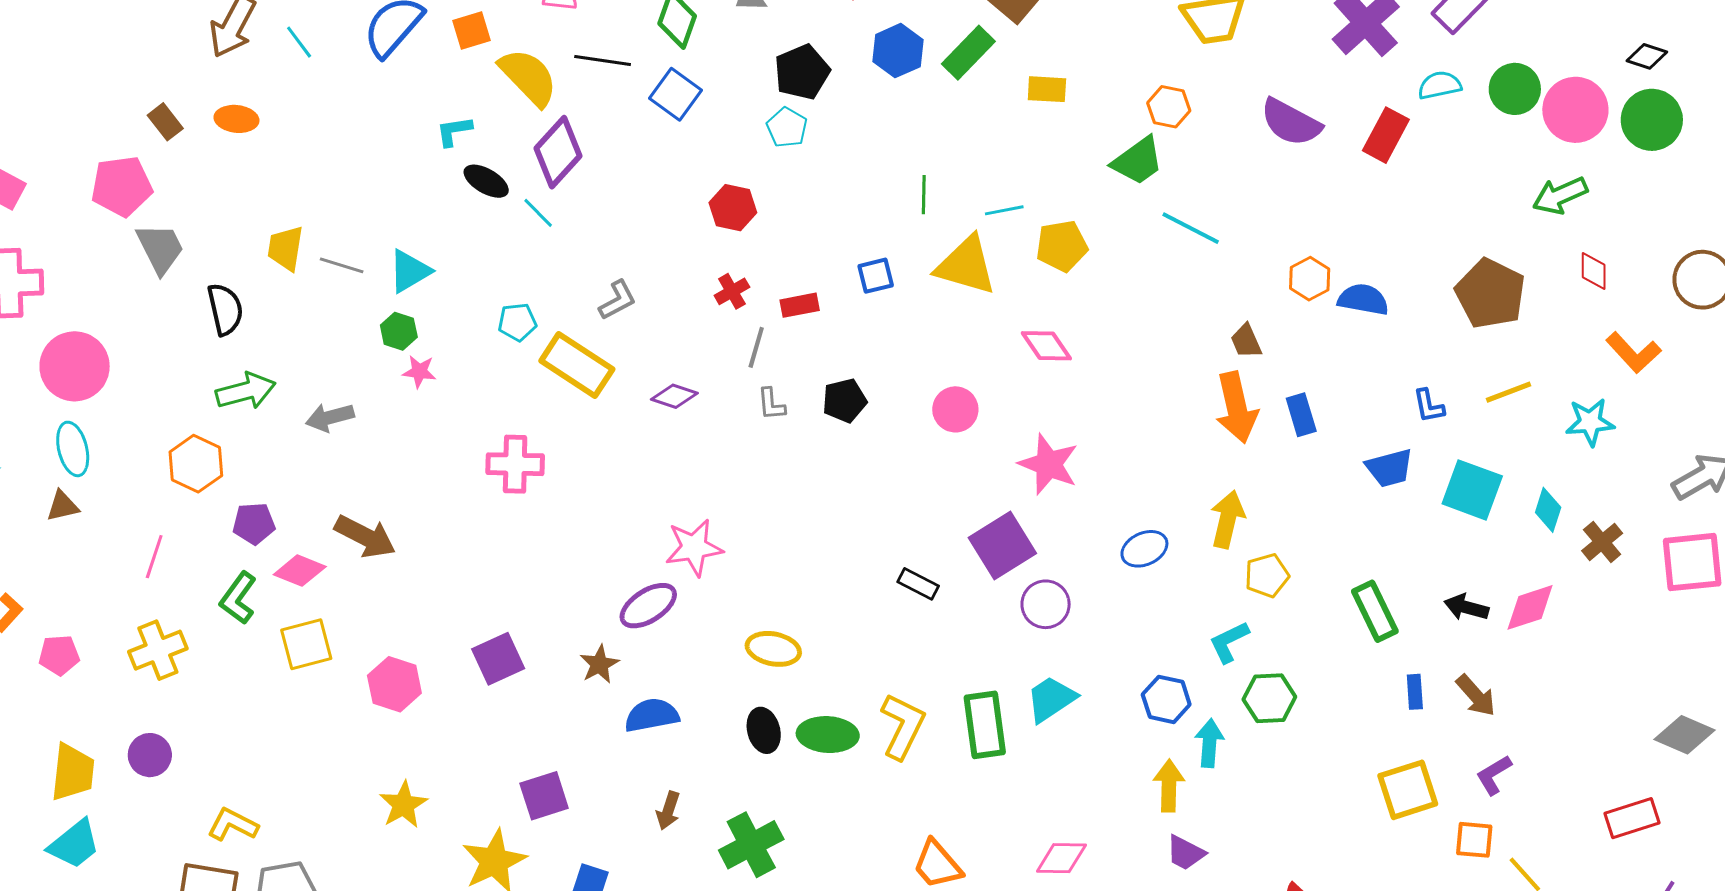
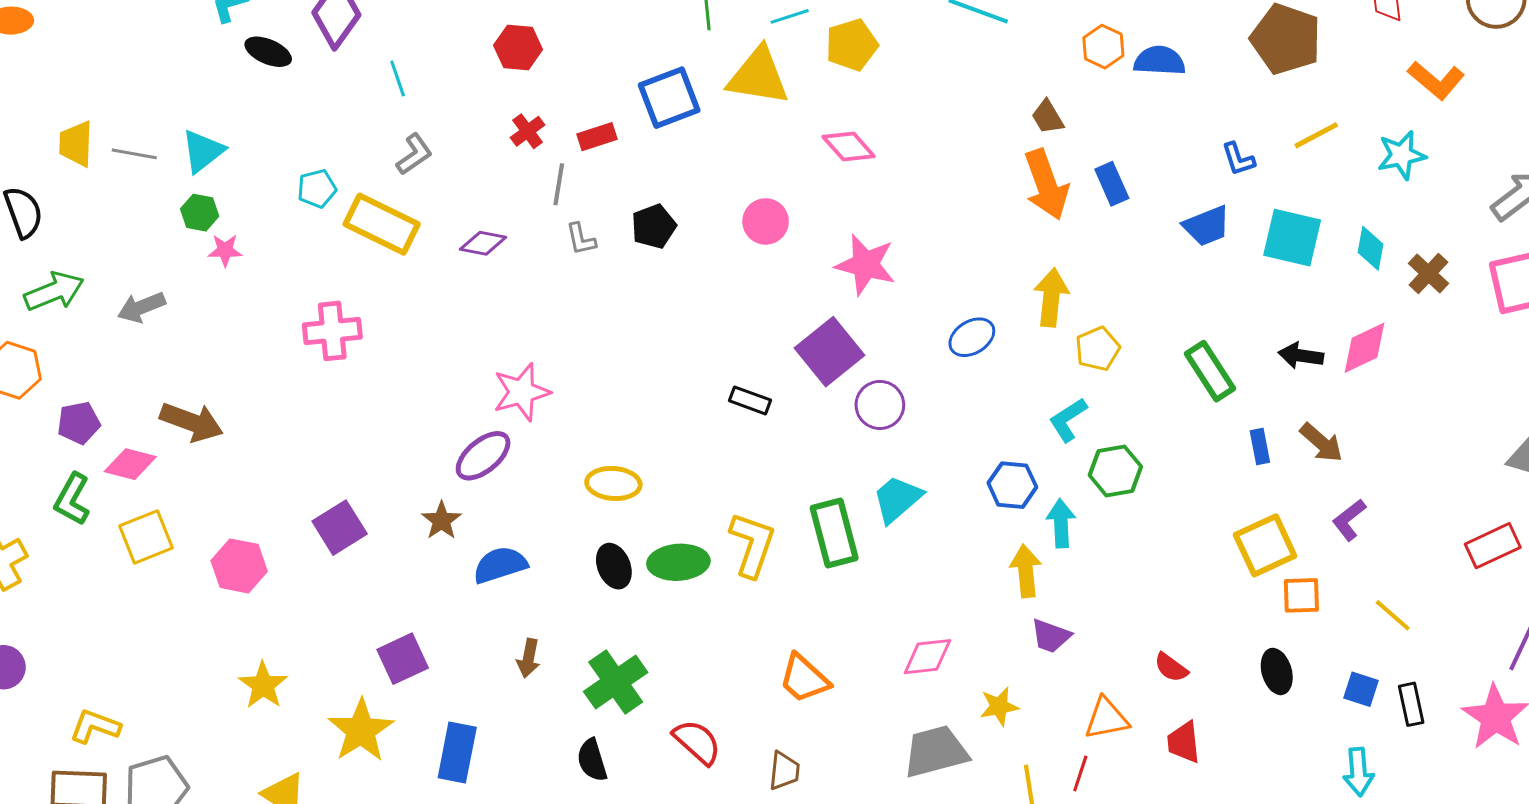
cyan line: (538, 213) -> (398, 78), moved, turned 33
blue square: (876, 276) -> (669, 98), size x1.6
orange square: (1474, 840) -> (1301, 595), moved

